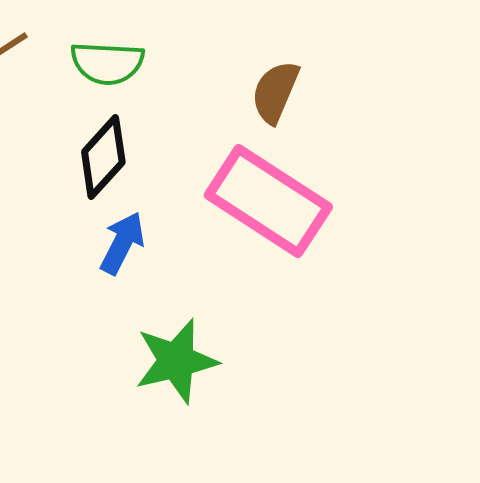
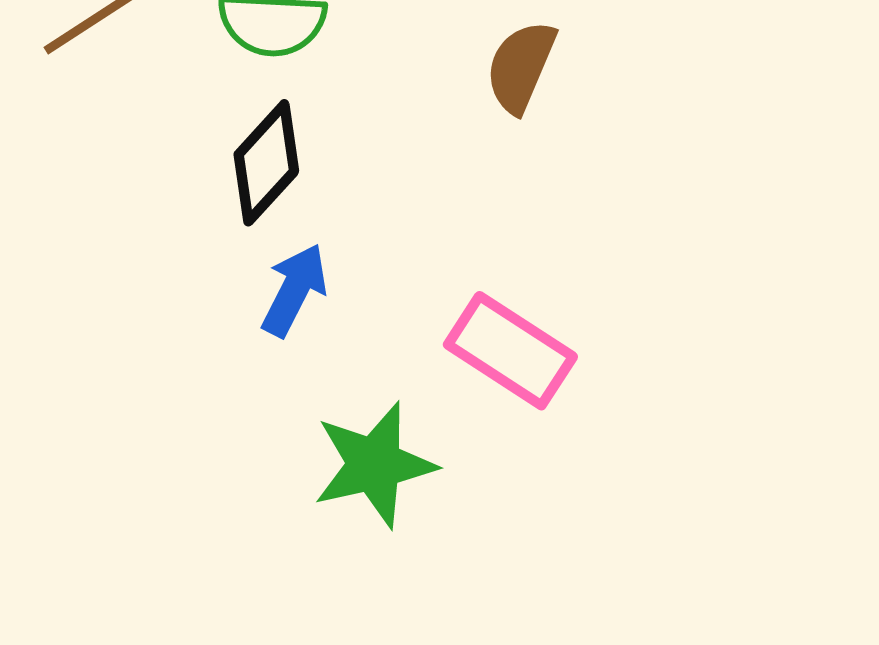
pink rectangle: (268, 201) -> (510, 351), moved, size x0.7

